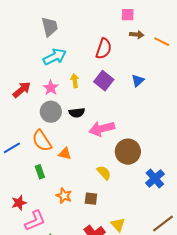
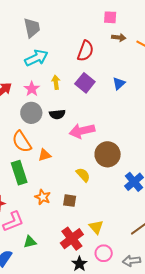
orange triangle: (65, 154) -> (44, 155), turned -32
green rectangle: (40, 172) -> (19, 173), size x1.6

